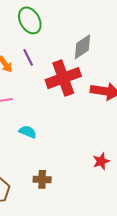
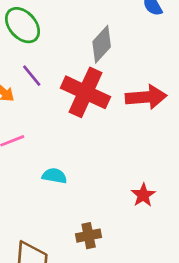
red cross: (63, 78) -> (86, 92), turned -32
red star: (101, 161) -> (143, 195), moved

